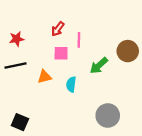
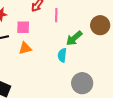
pink square: (61, 53) -> (23, 27), moved
cyan semicircle: (71, 84) -> (62, 55), moved

